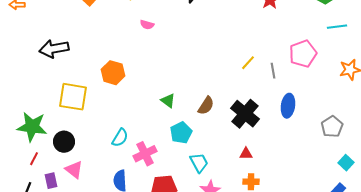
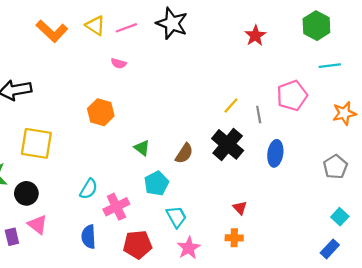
orange hexagon: (113, 73) -> (101, 112), moved
black cross: (245, 114) -> (228, 144), moved
gray pentagon: (332, 127) -> (335, 167), moved
red triangle: (246, 154) -> (240, 208), moved, turned 48

